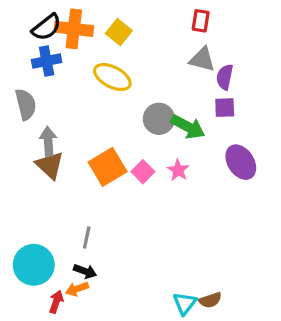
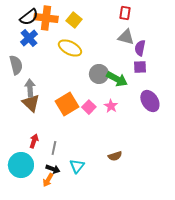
blue cross: (47, 61) -> (29, 38), turned -30
orange arrow: (77, 289) -> (48, 180), turned -40
brown semicircle: (210, 300) -> (115, 156), moved
red arrow: (56, 302) -> (34, 141), moved
cyan triangle: (185, 303) -> (77, 166), moved

